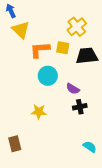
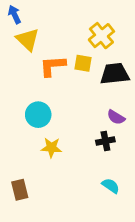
cyan circle: (48, 76) -> (38, 115), moved
purple semicircle: (73, 89) -> (116, 117), moved
cyan semicircle: (90, 147) -> (111, 186), moved

